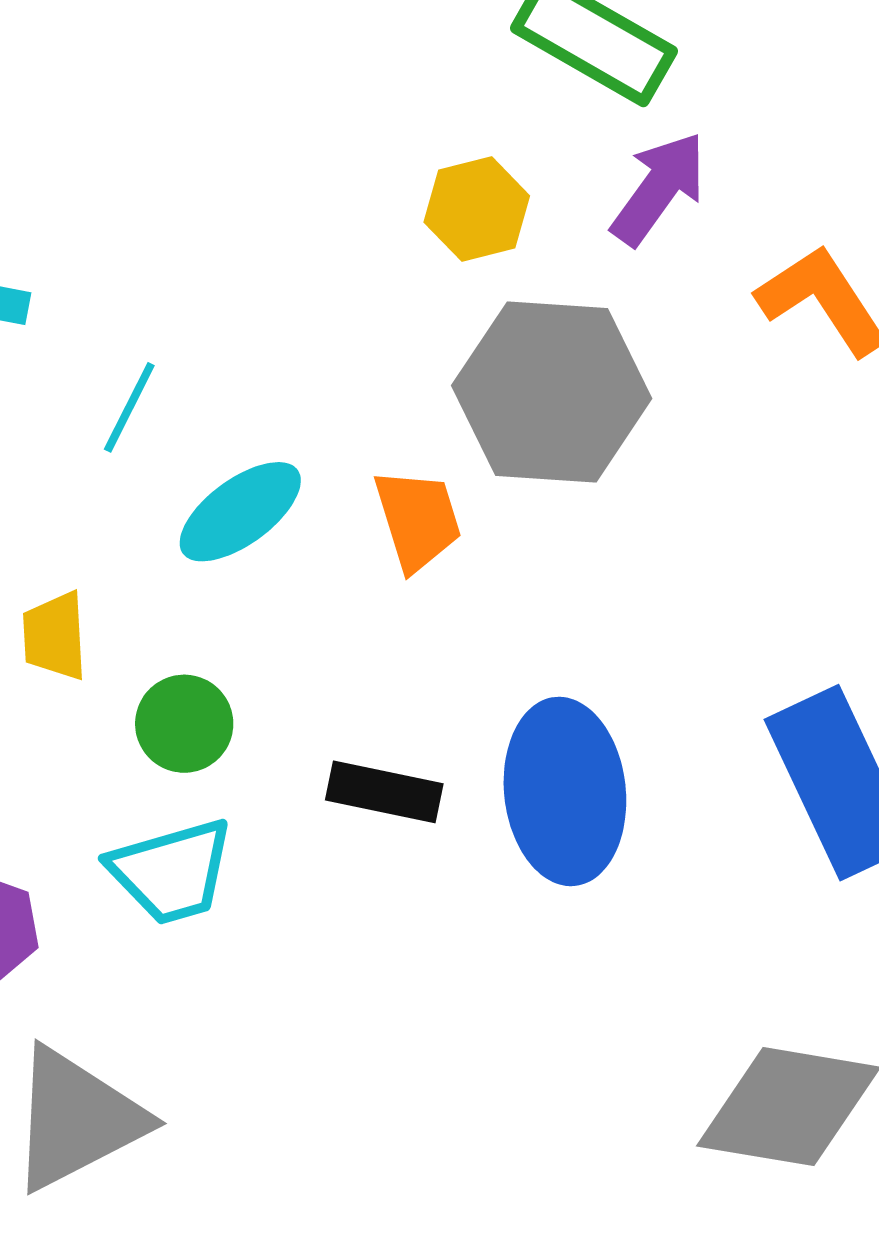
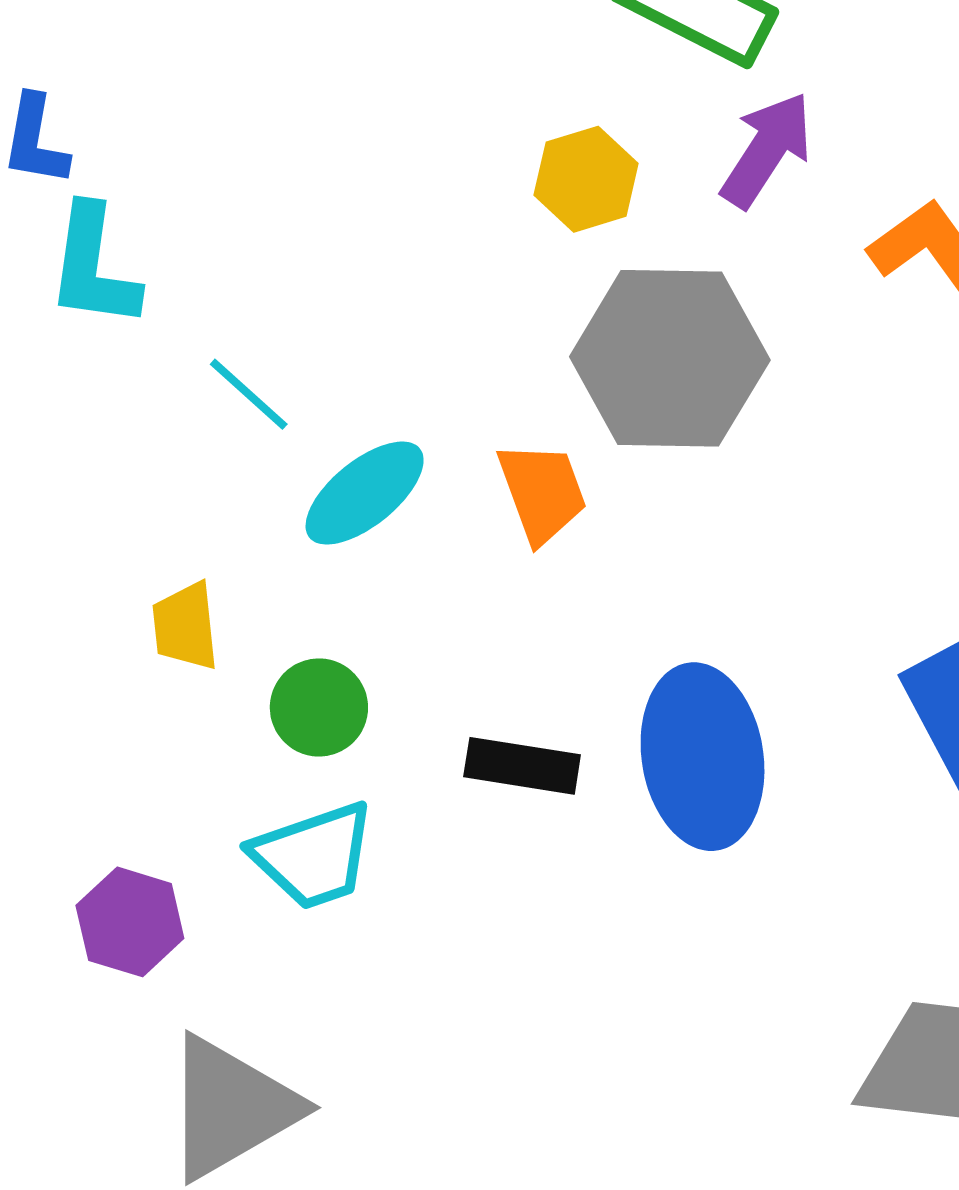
cyan line: (129, 407) -> (249, 394), turned -72

